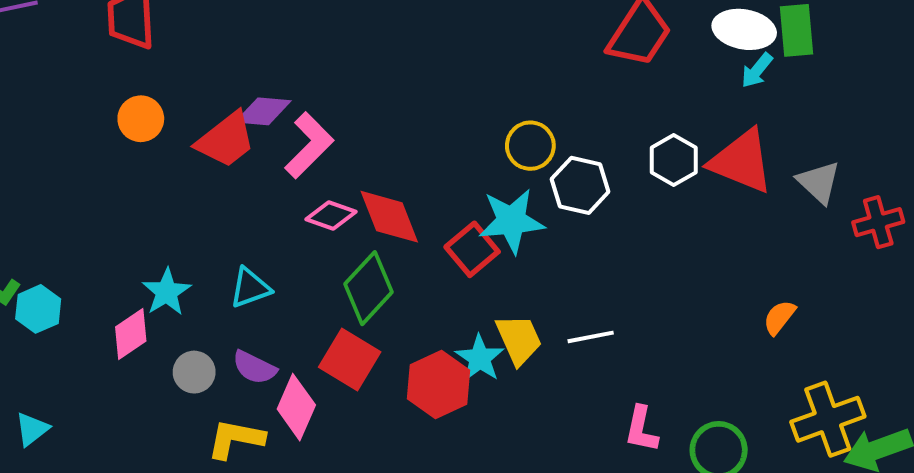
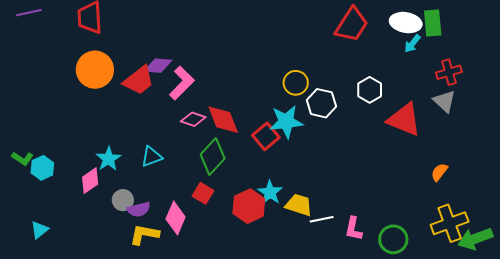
orange circle: (141, 119) -> (95, 70), size x1.6
red triangle: (742, 161) -> (404, 120), moved
red cross: (878, 222) -> (449, 72), moved
orange semicircle: (779, 317) -> (439, 172), moved
white line: (591, 337) -> (322, 219), moved
yellow trapezoid: (519, 339) -> (299, 205), moved, turned -48
red square: (350, 360) -> (203, 193), size x0.7
purple semicircle: (254, 367) -> (139, 209), moved, turned -40

